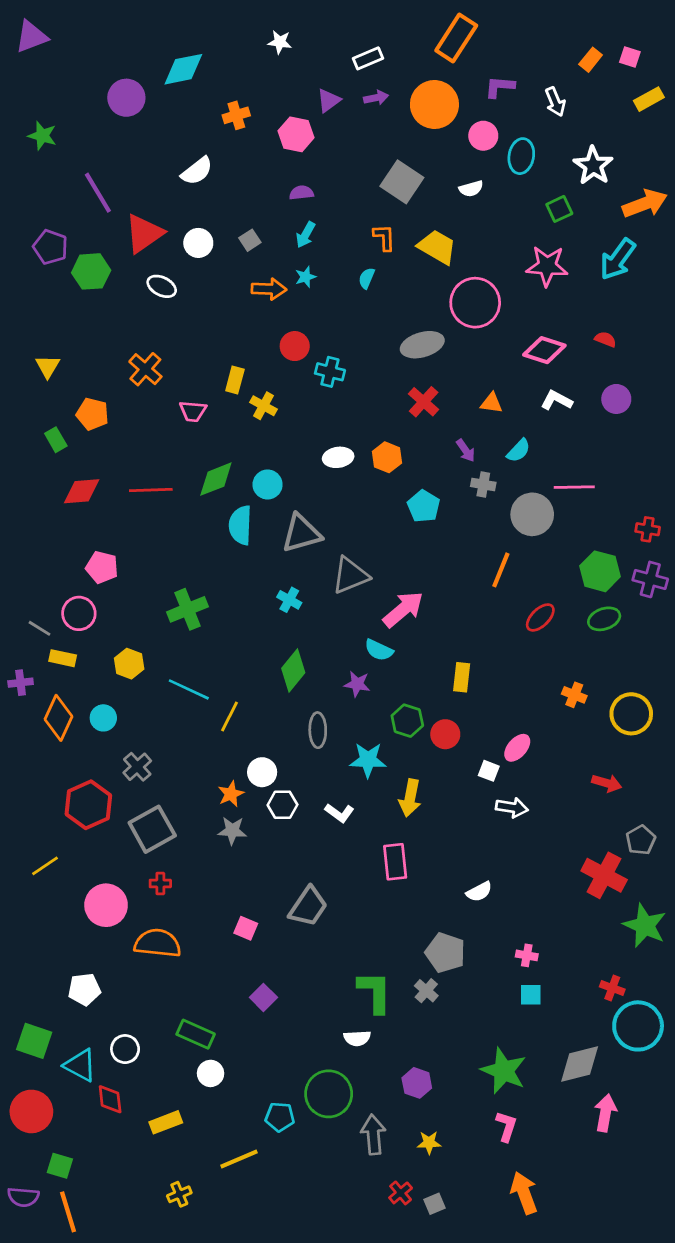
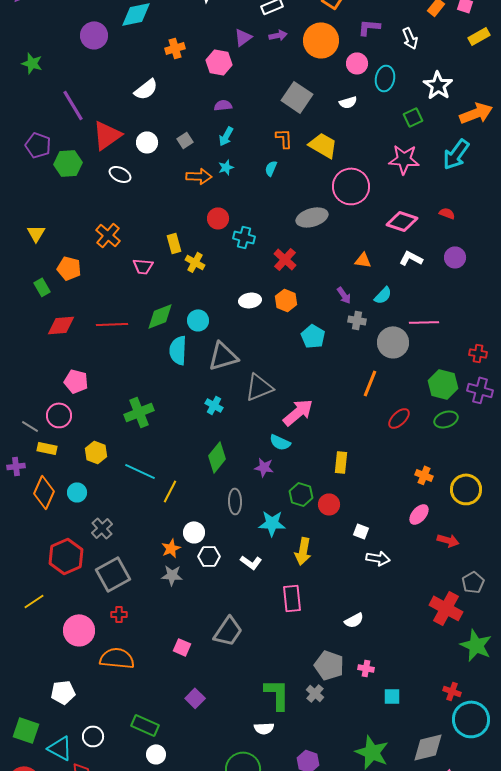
yellow rectangle: (235, 380) -> (174, 243), turned -30
red cross: (424, 402) -> (285, 259), moved
pink ellipse: (517, 748) -> (419, 514), moved
pink cross: (527, 955) -> (366, 668), moved

